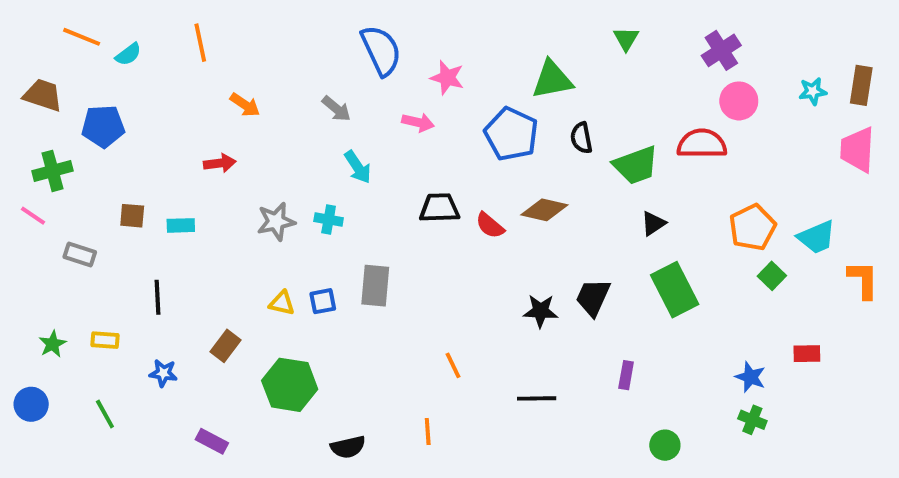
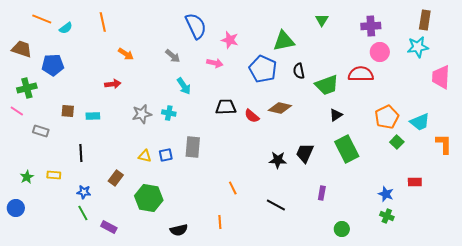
purple cross: (721, 50) -> (371, 26), turned 30
brown rectangle: (861, 85) -> (425, 20), moved
cyan star: (813, 91) -> (418, 47), size x1.5
black line: (537, 398) -> (276, 205), turned 30
green line: (105, 414) -> (83, 213), moved

